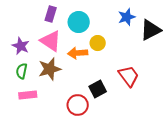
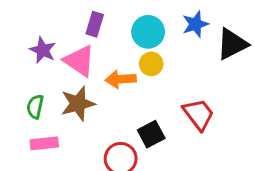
purple rectangle: (51, 14) -> (95, 24), moved
cyan circle: (79, 22) -> (148, 32), moved
purple star: (21, 46) -> (43, 50), moved

